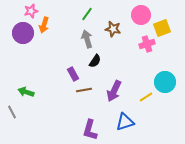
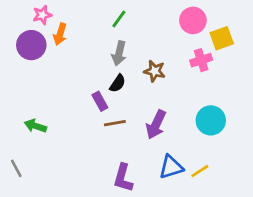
brown star: (113, 29) -> (155, 71), moved
gray arrow: (87, 39) -> (119, 53), turned -150
black semicircle: (95, 61) -> (118, 83), moved
cyan circle: (165, 82) -> (211, 120), moved
yellow line: (146, 97) -> (200, 171), moved
gray line: (12, 112) -> (16, 168), moved

